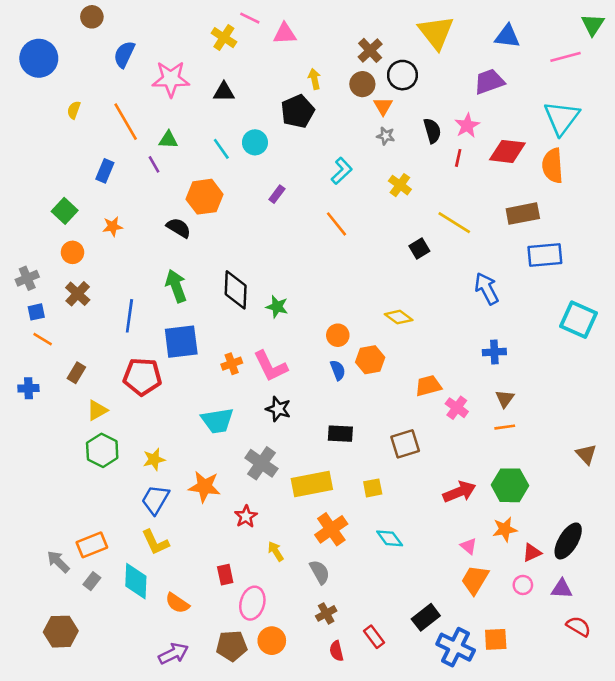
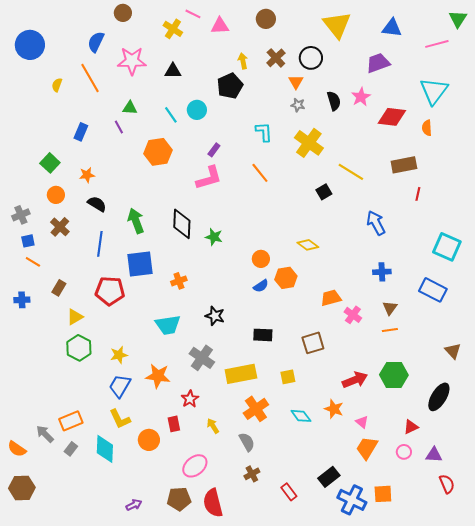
brown circle: (92, 17) -> (123, 13), moved
brown cross: (370, 50) -> (276, 58), moved
brown circle: (362, 84) -> (266, 19), moved
orange line: (126, 122) -> (90, 78), moved
red line: (458, 158) -> (418, 194), moved
orange semicircle: (553, 166) -> (427, 128), size x0.6
cyan L-shape: (342, 171) -> (264, 132), turned -50
yellow cross: (400, 185) -> (309, 143), size x1.6
black semicircle: (179, 228) -> (97, 204), moved
blue rectangle: (545, 255) -> (433, 290), moved, turned 32
pink L-shape: (270, 366) -> (209, 178), moved, turned -80
blue semicircle: (338, 370) -> (261, 286), turned 77
orange star: (505, 529) -> (334, 409), moved, turned 30
black ellipse: (568, 541) -> (439, 397), moved
red rectangle: (225, 575) -> (174, 424), moved
orange semicircle: (177, 603) -> (17, 449), moved
pink ellipse: (252, 603) -> (195, 466), turned 35
red semicircle: (579, 626) -> (447, 484), turned 36
brown hexagon: (61, 632) -> (22, 488), moved
orange circle: (272, 641) -> (149, 440), moved
red semicircle: (336, 651) -> (213, 503), moved, size x1.8
purple arrow: (173, 654) -> (134, 505), size x0.7

